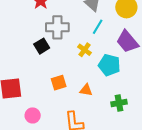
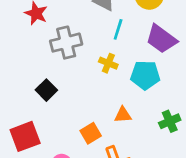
black square: (42, 46) -> (46, 90), moved
orange square: (59, 83) -> (91, 133), moved

